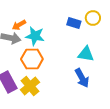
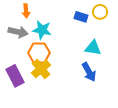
orange arrow: (19, 25) -> (26, 11), moved, turned -64
yellow cross: (30, 86) -> (41, 69), moved

